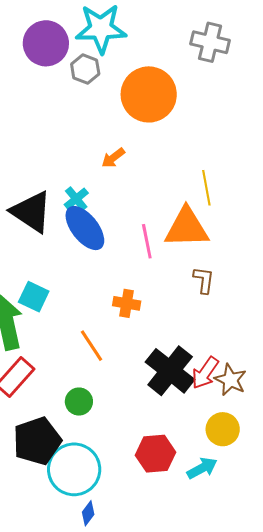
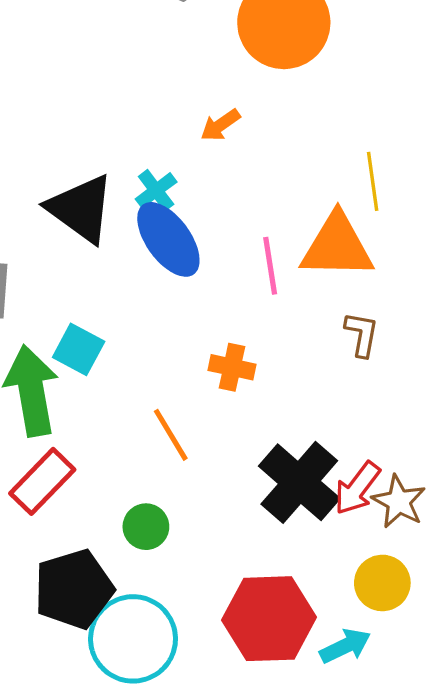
red hexagon: (155, 454) -> (269, 619), size x1.4

